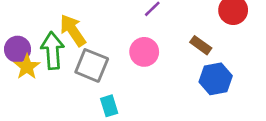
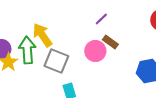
brown rectangle: (201, 45) -> (110, 42), moved

